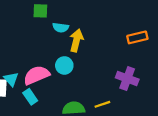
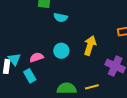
yellow arrow: (76, 41) -> (90, 45), moved
pink semicircle: (37, 75) -> (37, 57), size x0.6

